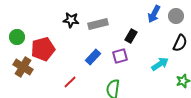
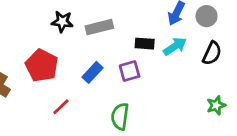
black rectangle: (131, 36) -> (145, 44), turned 64
red pentagon: (43, 49) -> (42, 66), moved, turned -30
cyan arrow: (160, 64) -> (175, 46), moved

